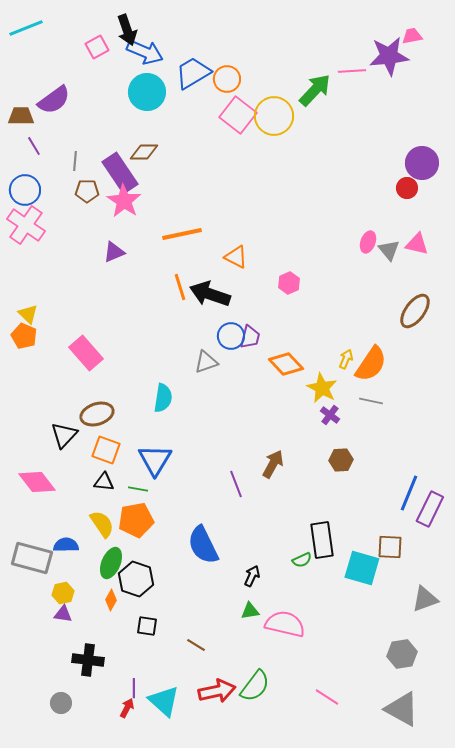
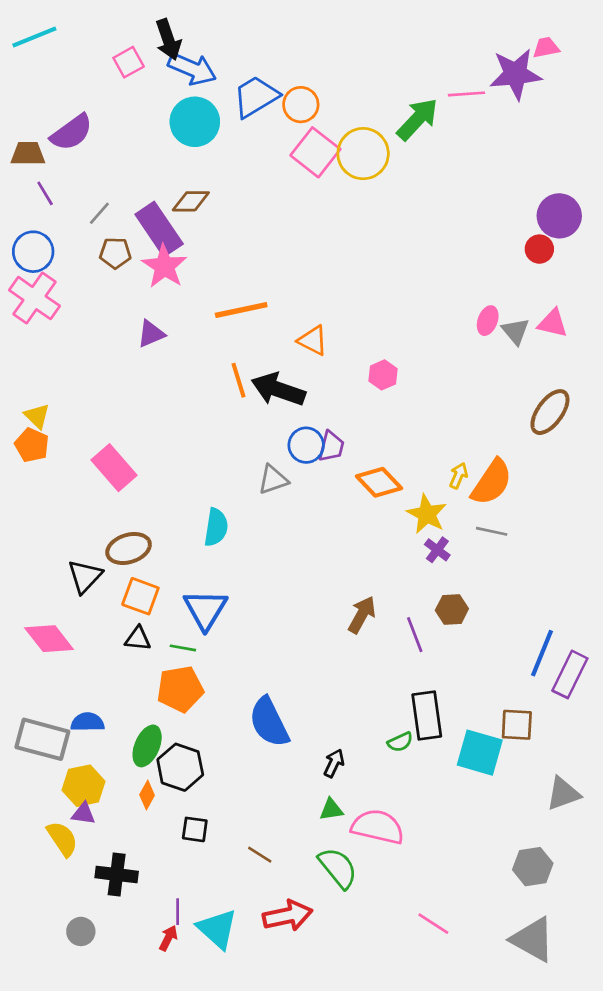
gray line: (75, 161) -> (99, 213), turned 36
purple line: (236, 484) -> (415, 635), moved
yellow semicircle: (102, 524) -> (62, 839), moved
yellow hexagon: (63, 593) -> (83, 786), size x1.4
green semicircle: (255, 686) -> (338, 868), moved, turned -76

